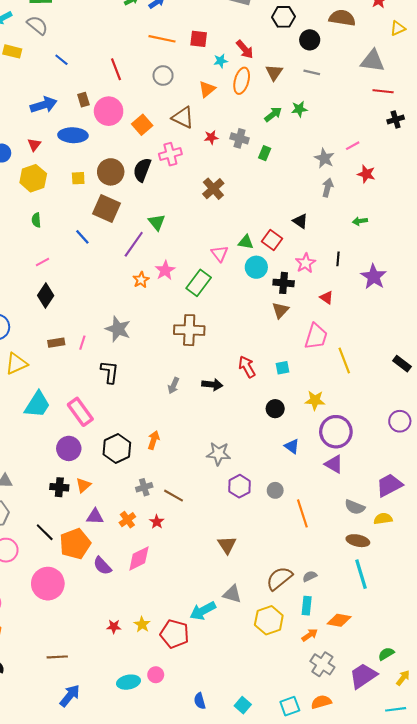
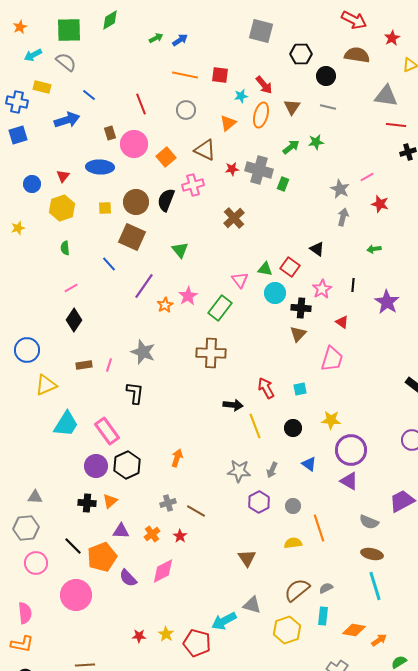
blue arrow: (44, 105) -> (67, 120), moved
gray cross: (240, 138) -> (259, 170), size x1.5
purple line: (134, 244) -> (144, 286), moved
yellow line: (344, 360) -> (255, 426), moved
gray arrow: (174, 386) -> (272, 470), moved
black hexagon: (117, 448) -> (127, 465), moved
yellow semicircle: (383, 519) -> (293, 543), moved
orange arrow: (310, 635) -> (379, 640), moved

